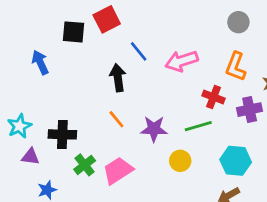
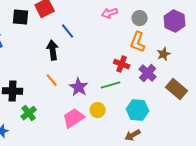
gray circle: (238, 22) -> (140, 18), moved
pink arrow: (182, 61) -> (110, 13), moved, size x0.7
purple cross: (250, 110) -> (148, 73), turned -36
purple star: (154, 129) -> (79, 87), turned 30
pink trapezoid: (118, 171) -> (74, 118), moved

